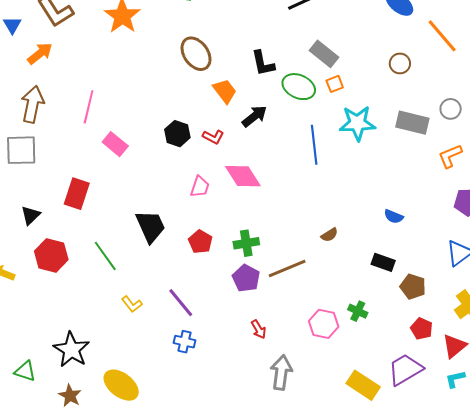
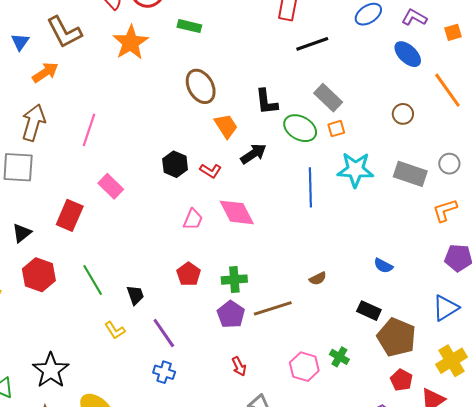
pink rectangle: (115, 144) -> (111, 186), moved
black trapezoid: (150, 226) -> (135, 295), moved, size x0.6
brown pentagon: (413, 287) -> (396, 337), size x1.5

